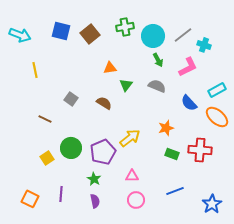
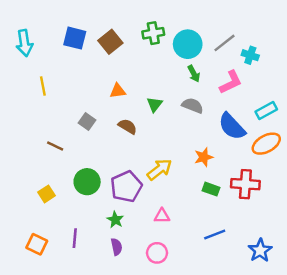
cyan arrow: (20, 35) -> (24, 43), turned 60
orange triangle: (110, 68) -> (118, 91), moved
blue semicircle: (189, 103) -> (232, 126), size x1.4
orange ellipse: (217, 117) -> (266, 144), turned -70
yellow square: (47, 158) -> (47, 194), moved
pink circle: (136, 200) -> (157, 253), moved

